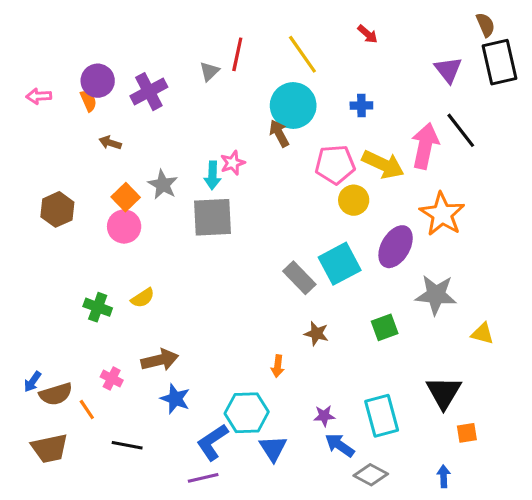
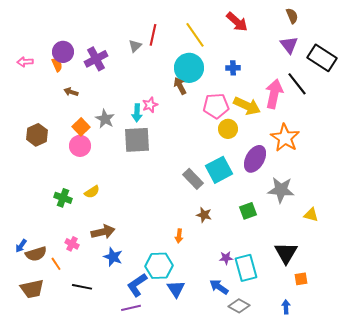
brown semicircle: (486, 25) -> (292, 16), moved
red arrow: (368, 34) -> (237, 22), size x1.6
black rectangle: (499, 62) -> (322, 58), moved, turned -44
purple star: (324, 416) -> (226, 258), moved

